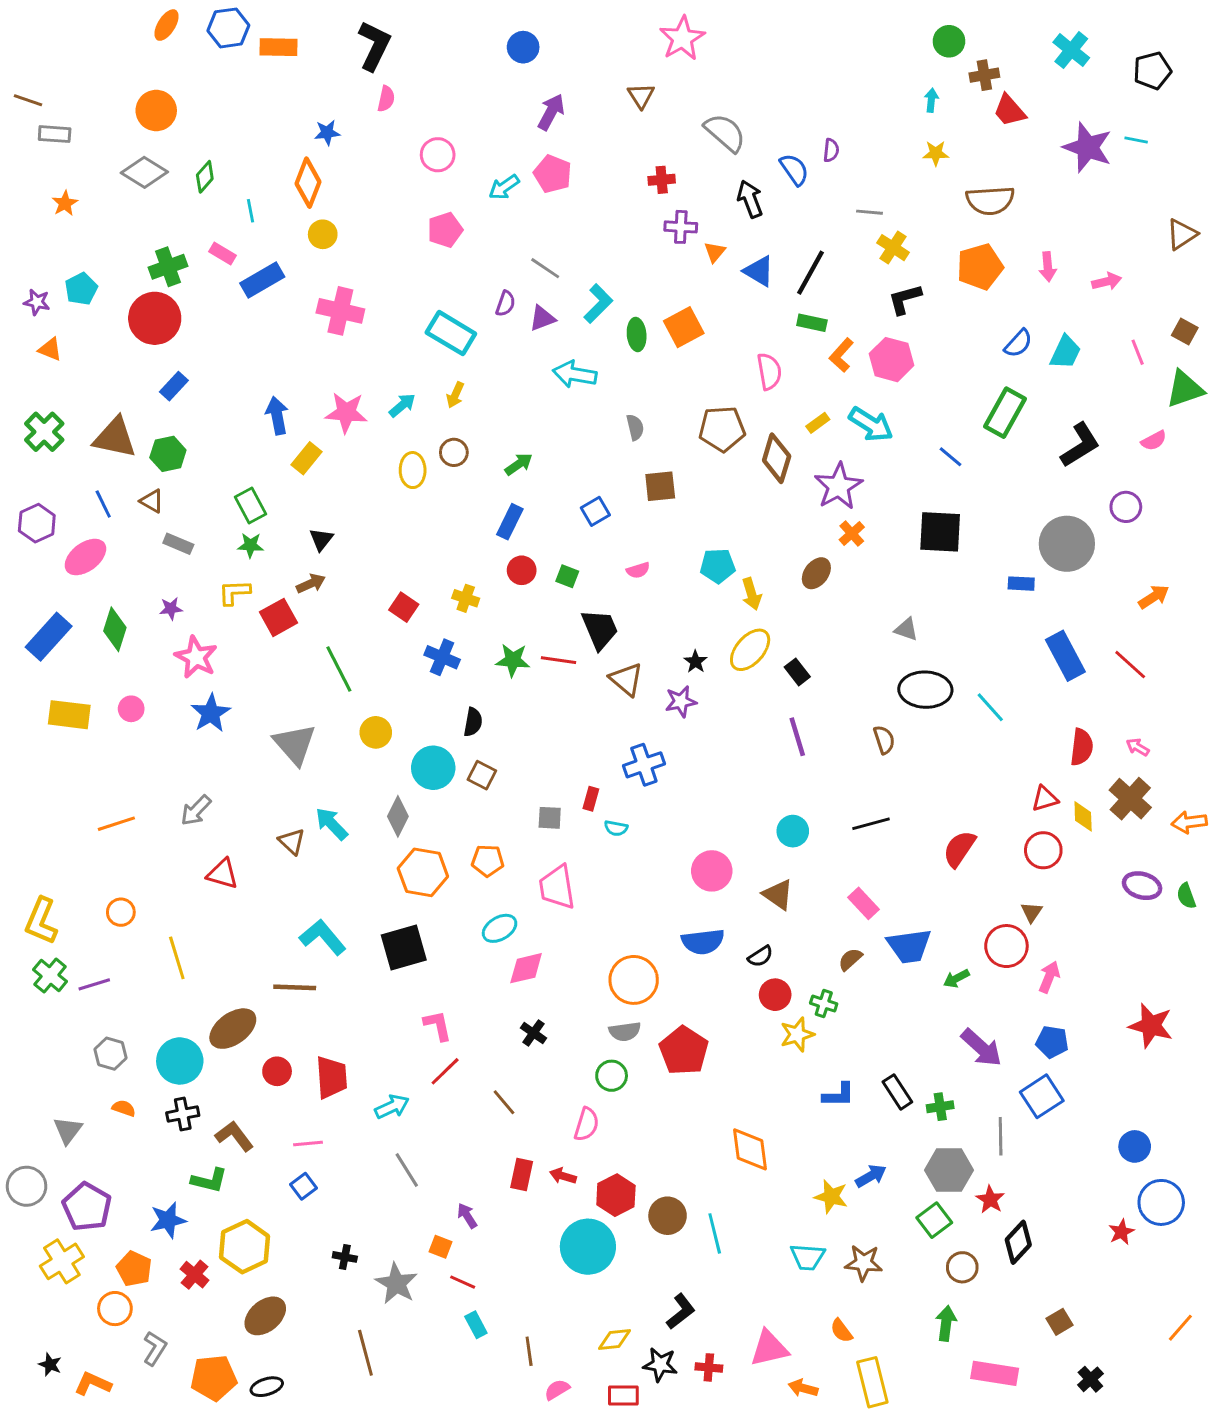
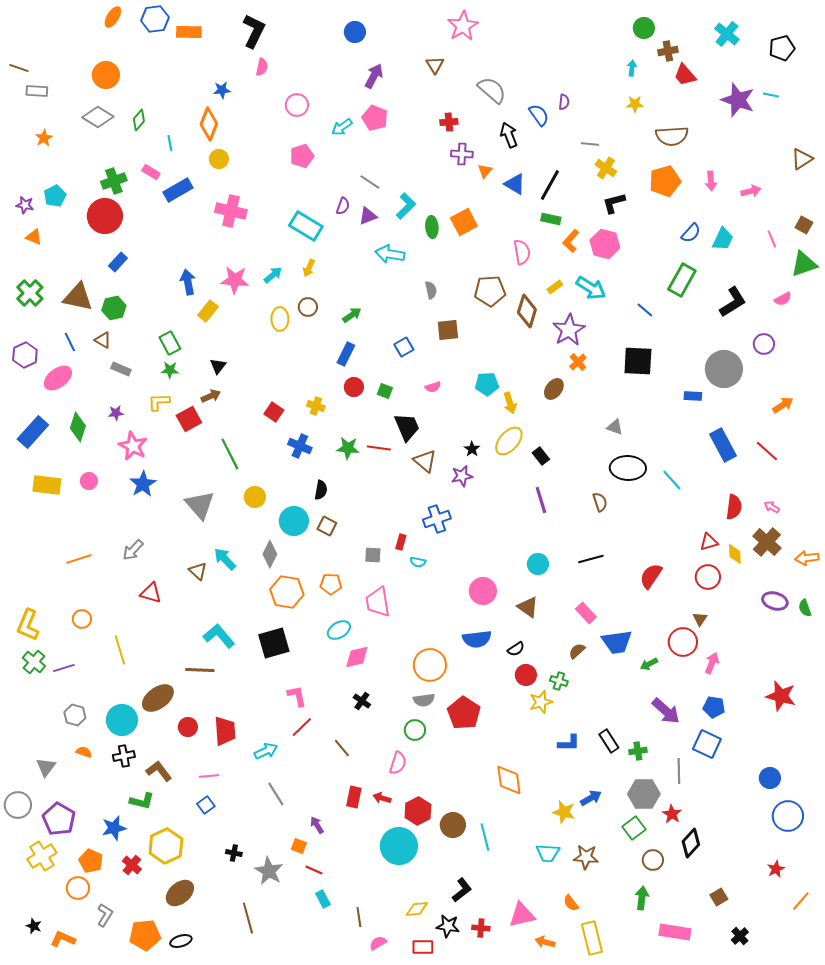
blue square: (1042, 1096) -> (707, 744), turned -32
red star: (1121, 1232) -> (776, 869), moved

